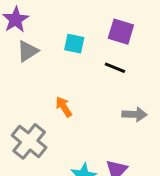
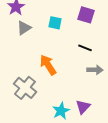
black line: (115, 68) -> (85, 48), moved
orange arrow: (64, 107) -> (48, 65), size x1.5

